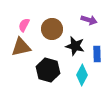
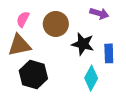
black hexagon: (48, 70) -> (33, 75), moved

